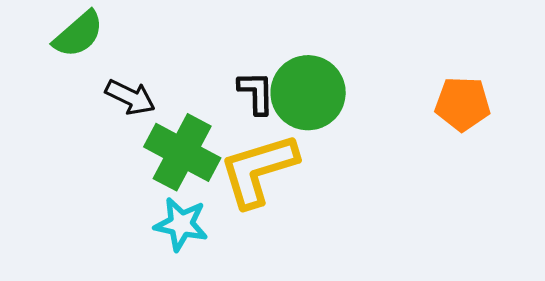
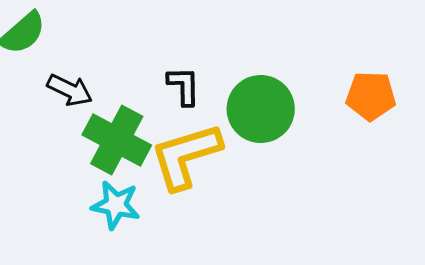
green circle: (308, 93) -> (261, 109), moved

